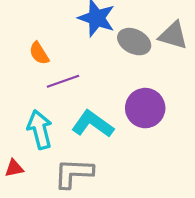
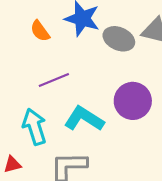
orange semicircle: (39, 53) -> (40, 31), moved

